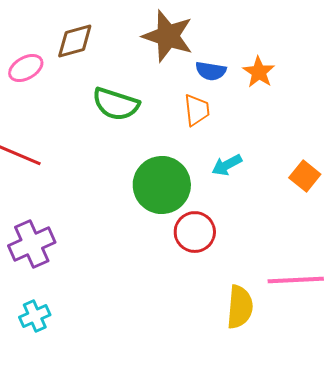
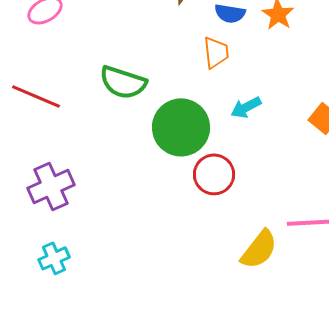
green semicircle: (116, 104) -> (123, 82), moved
yellow semicircle: (240, 307) -> (259, 249), turned 33

